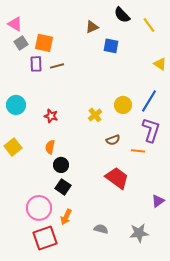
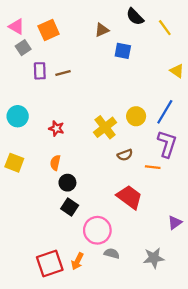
orange square: (44, 43) -> (49, 30), moved, turned -36
yellow cross: (95, 115) -> (105, 127), size x1.5
yellow square: (13, 147) -> (14, 163), turned -30
pink circle: (39, 208) -> (97, 230), moved
orange arrow: (66, 217) -> (77, 261), moved

